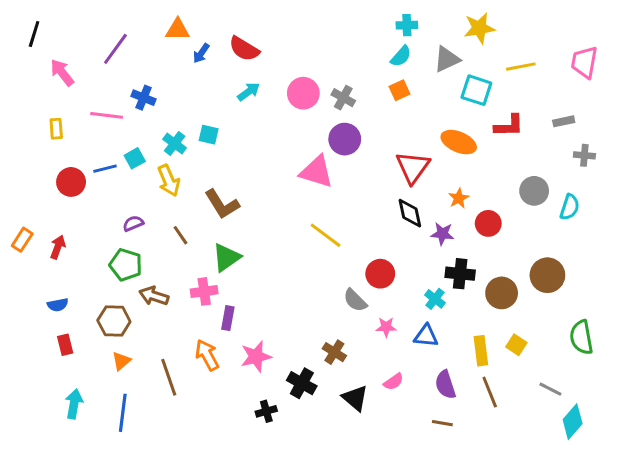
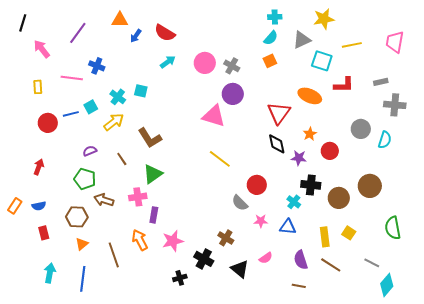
gray cross: (584, 155) -> (395, 105), size x1.5
yellow arrow: (169, 180) -> (114, 122), turned -105
orange rectangle: (22, 240) -> (15, 206), moved
brown line: (490, 392) -> (331, 265), turned -35

